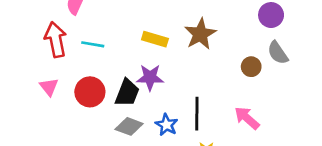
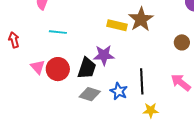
yellow rectangle: (155, 39) -> (117, 25), moved
red arrow: (56, 40) -> (14, 40), moved, size x0.6
pink triangle: (49, 87) -> (38, 67), moved

